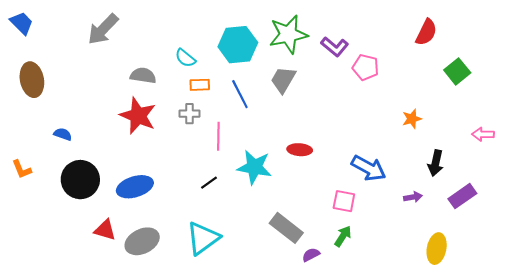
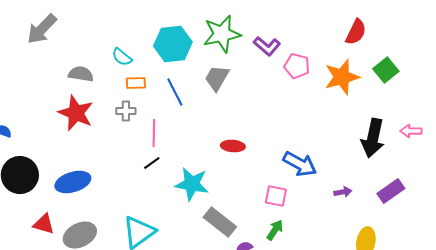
orange star: (412, 119) -> (342, 77), moved, size x1.8
black arrow: (436, 163) -> (373, 138), moved, size x1.5
cyan star: (254, 167) -> (192, 184), moved
black line: (209, 183) -> (152, 163), moved

